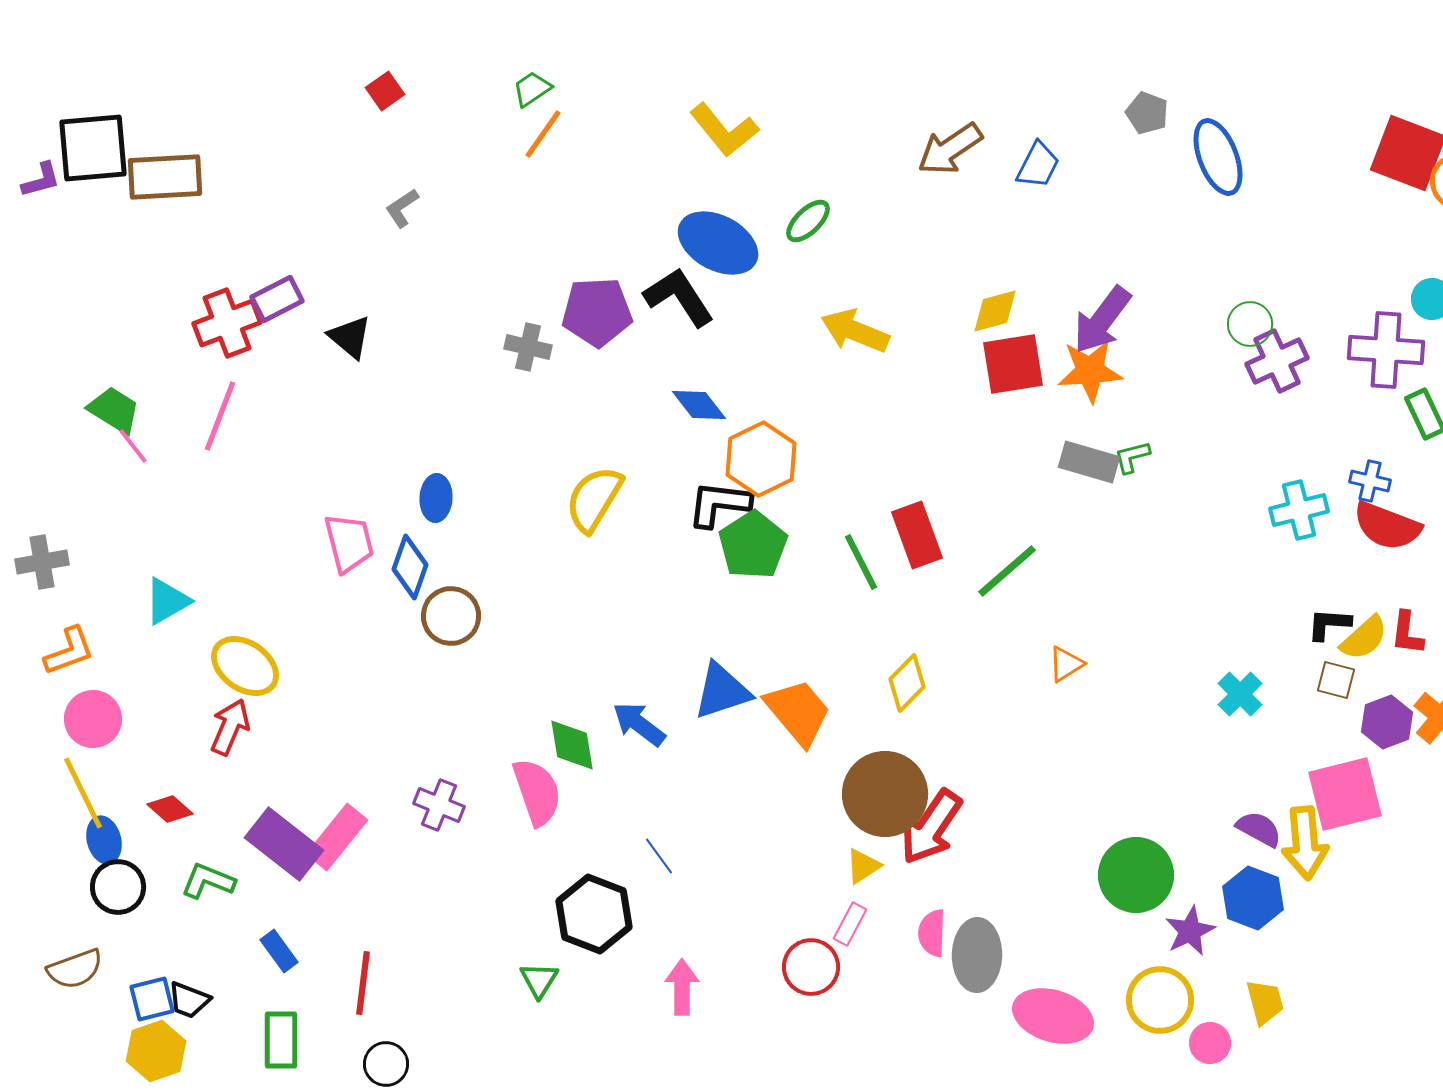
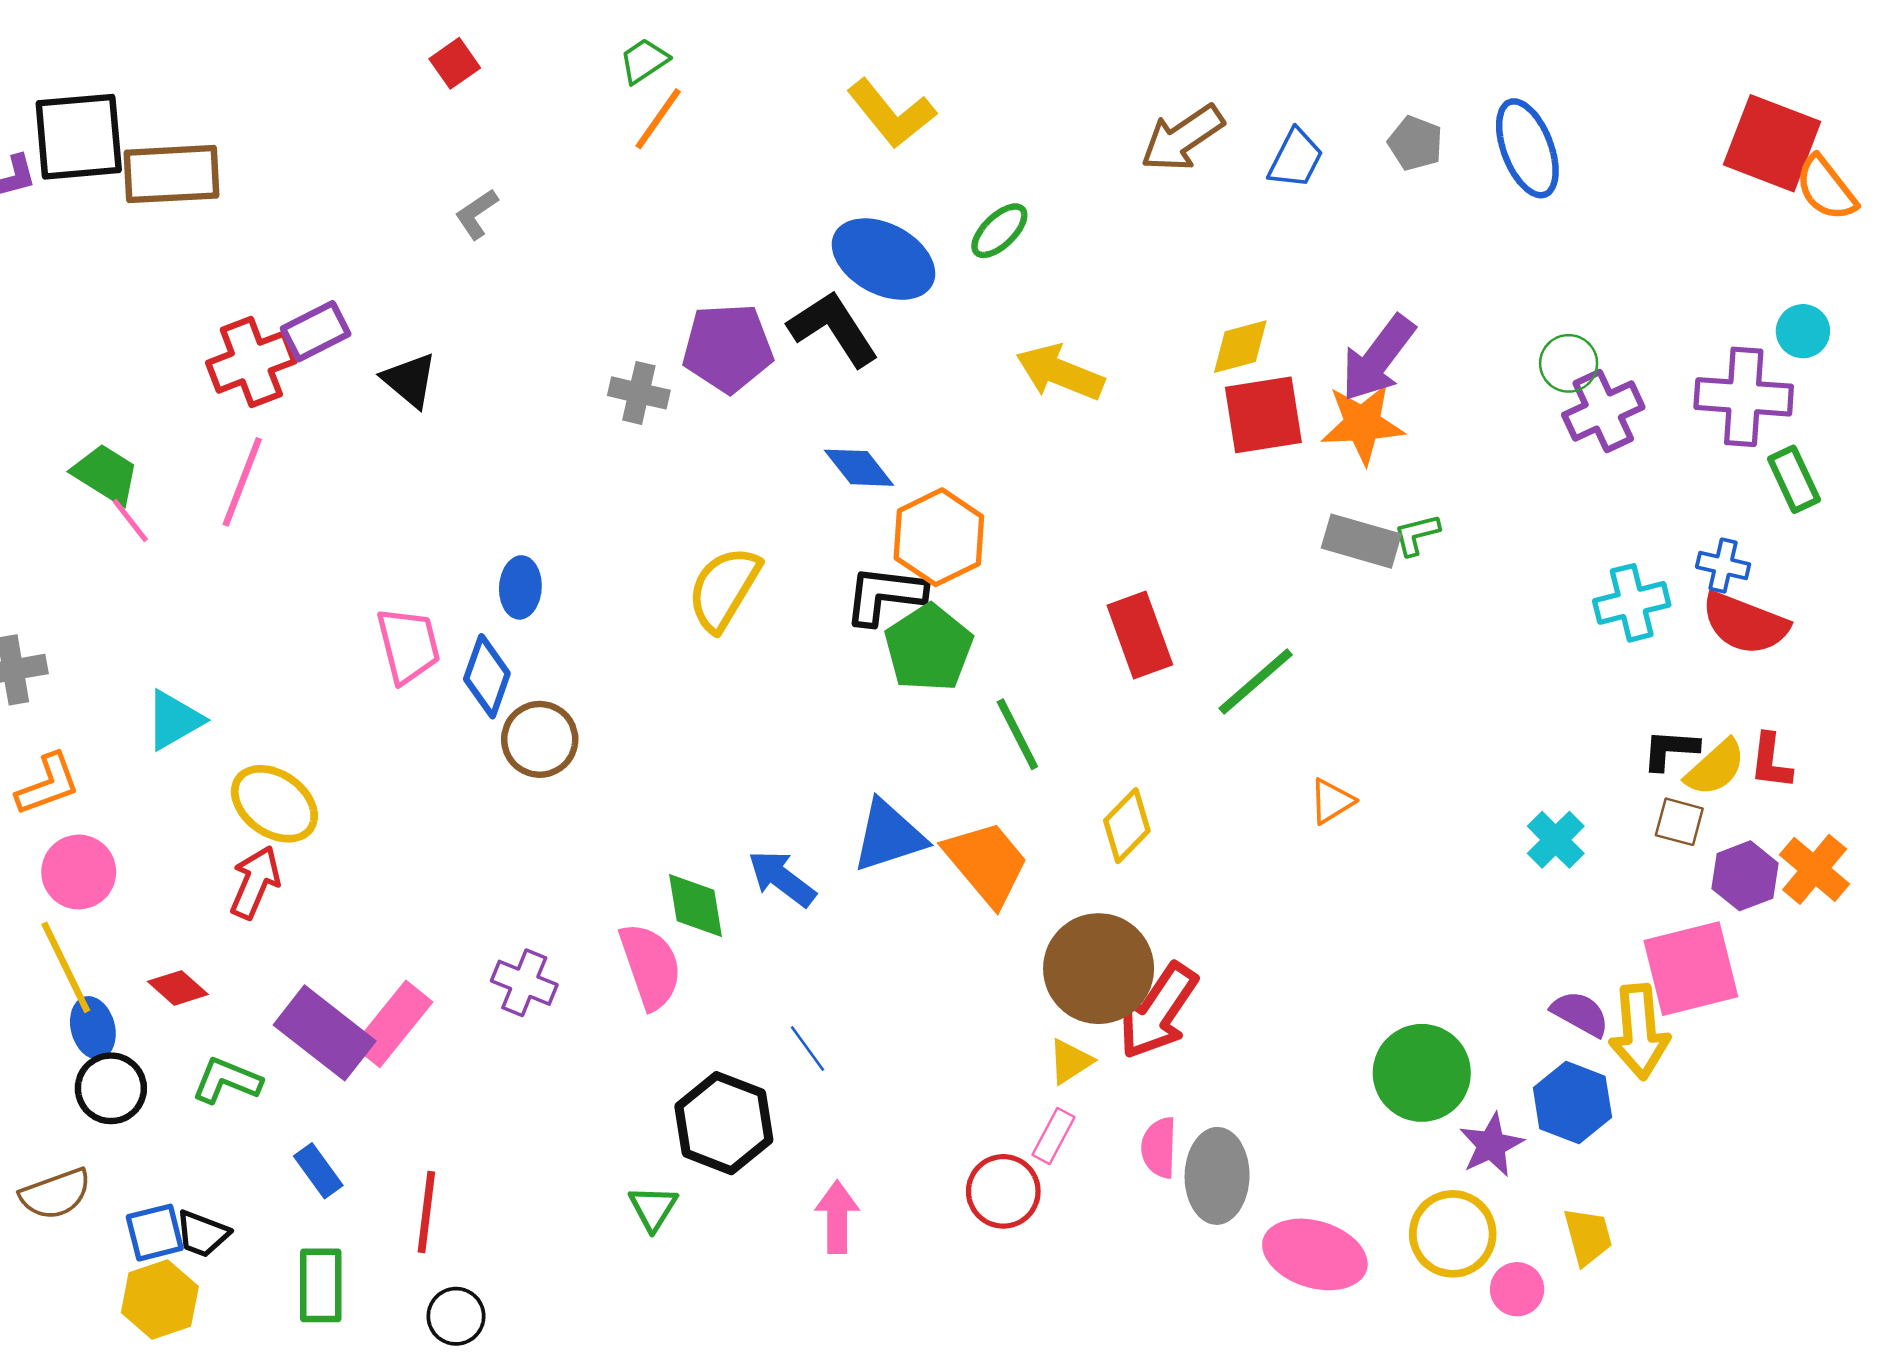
gray pentagon: (1147, 113) -> (1415, 143), moved
green line: (861, 562) -> (1017, 734), moved

